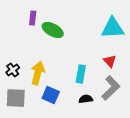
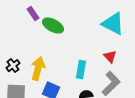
purple rectangle: (33, 18) -> (33, 14), turned -40
cyan triangle: (113, 28) -> (113, 24), turned 30

